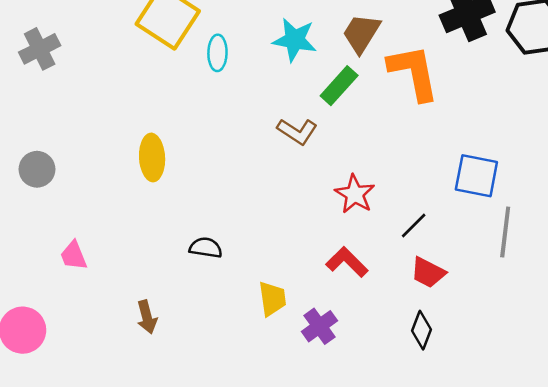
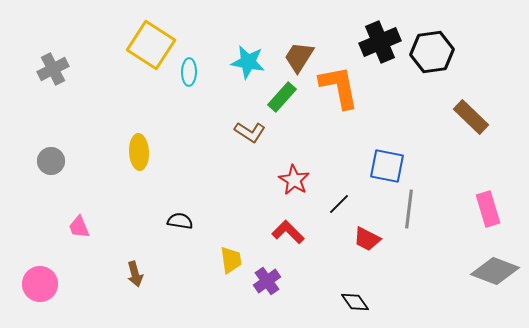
red trapezoid: (428, 273) -> (367, 239), moved
black diamond: (421, 330) -> (355, 302), moved, turned -56

